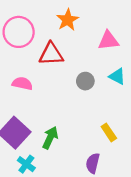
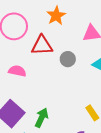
gray circle: (85, 81) -> (68, 59), moved

